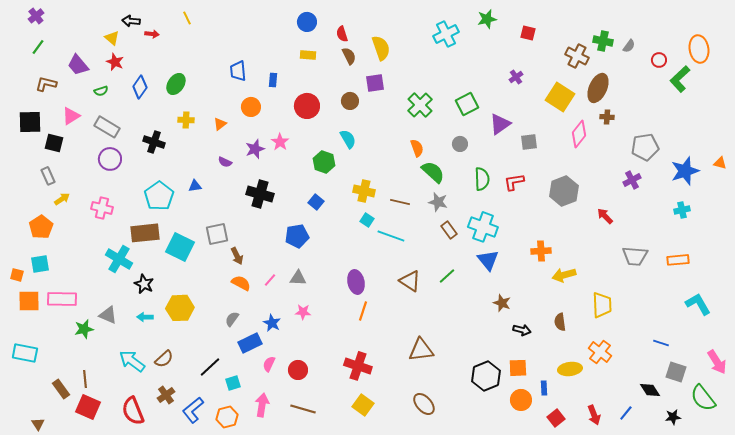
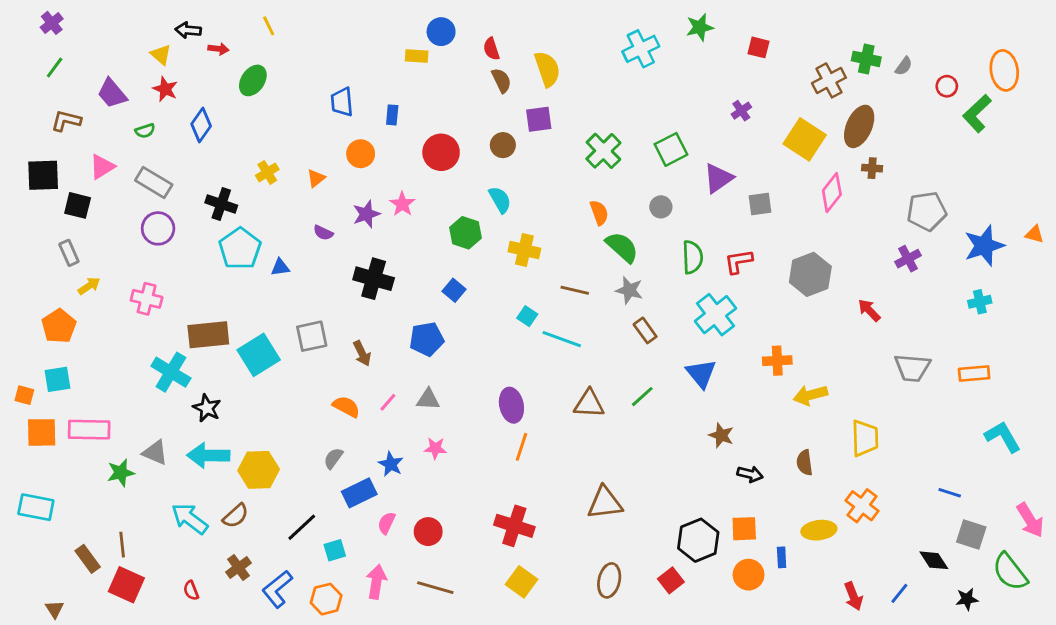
yellow rectangle: (308, 55) -> (417, 56), moved
brown cross: (577, 56) -> (829, 80), turned 35
green ellipse: (176, 84) -> (253, 80), moved
yellow cross: (186, 120) -> (267, 172), turned -35
yellow cross: (364, 191) -> (524, 250), moved
cyan pentagon: (159, 196) -> (240, 249), moved
cyan cross: (483, 227) -> (715, 315), moved, turned 32
cyan square: (180, 247) -> (259, 355), turned 32
brown arrow: (237, 256) -> (362, 353), moved
brown triangle: (410, 281) -> (589, 404), turned -30
yellow hexagon: (180, 308) -> (259, 470), moved
cyan arrow: (145, 317) -> (208, 455), size x1.8
brown ellipse: (424, 404) -> (609, 580), turned 55
red semicircle: (133, 411) -> (191, 590), size x0.5
red square: (556, 418) -> (671, 580), moved

